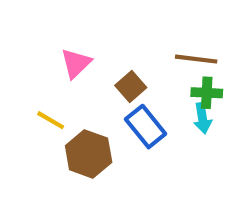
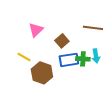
green cross: (207, 93) -> (83, 59), moved
blue rectangle: (146, 127) -> (69, 60), turned -60

